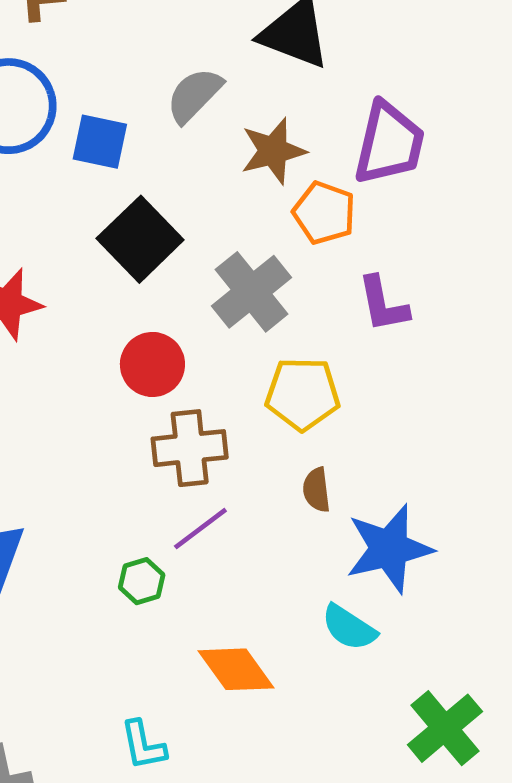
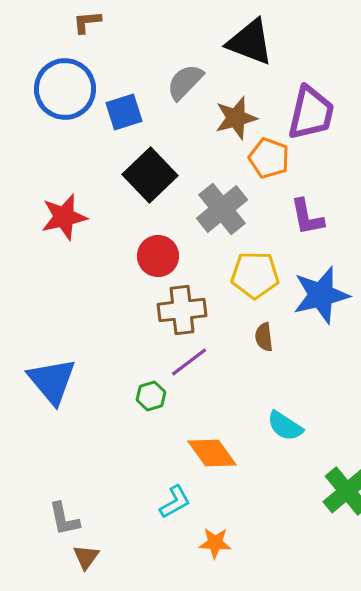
blue square: (100, 142) -> (124, 112), turned -30
blue star: (389, 549) -> (321, 295), moved
cyan L-shape: (143, 745) -> (175, 502), moved, turned -108

